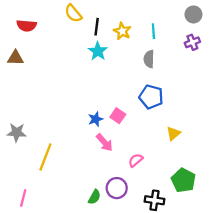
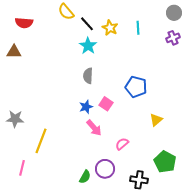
black line: (97, 27) -> (87, 24), turned -49
gray semicircle: (149, 59) -> (88, 76), moved
pink line: (23, 198) -> (22, 168), moved

